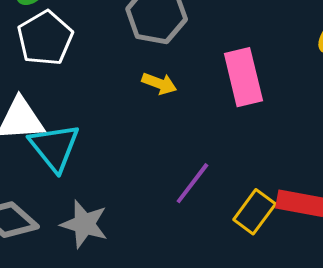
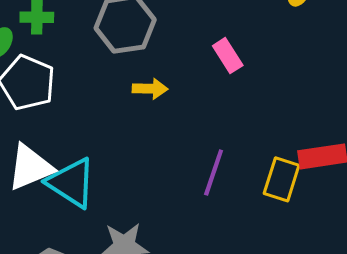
pink rectangle: (243, 77) -> (228, 56), size x0.6

